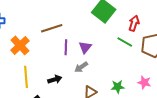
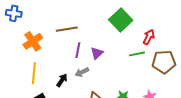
green line: (125, 42) -> (137, 54), turned -49
gray arrow: (81, 67) -> (82, 72), moved
black arrow: (55, 79) -> (62, 80), turned -48

